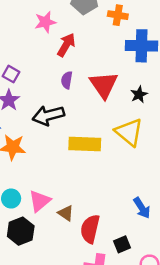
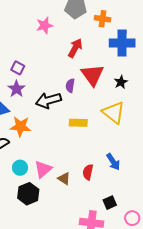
red arrow: (66, 45) -> (75, 48), moved
purple semicircle: (67, 80) -> (70, 86), moved
yellow rectangle: (85, 144) -> (78, 123), size x0.7
blue arrow: (142, 208) -> (113, 162), moved
red semicircle: (90, 229) -> (88, 172), moved, size x0.7

